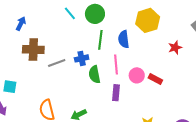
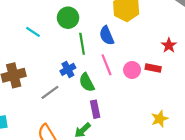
cyan line: (70, 13) -> (33, 32), moved
red star: (175, 48) -> (169, 45), moved
gray line: (57, 63) -> (50, 92), moved
purple rectangle: (116, 93) -> (95, 109), moved

